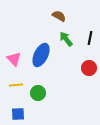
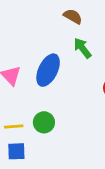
yellow line: (16, 85) -> (14, 126), moved

